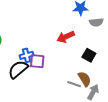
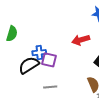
gray line: (74, 84) -> (50, 87), moved, turned -32

